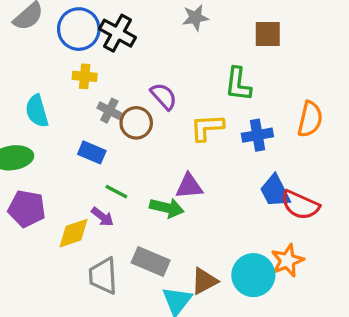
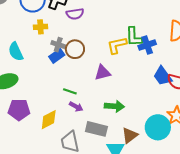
green L-shape: (238, 84) -> (134, 37), moved
purple semicircle: (164, 96) -> (75, 14), moved, turned 132
blue rectangle: (92, 152) -> (57, 56), moved, turned -49
purple triangle: (189, 186) -> (103, 73), moved
green arrow: (167, 208) -> (114, 106), moved
purple arrow: (102, 217) -> (76, 107), moved

